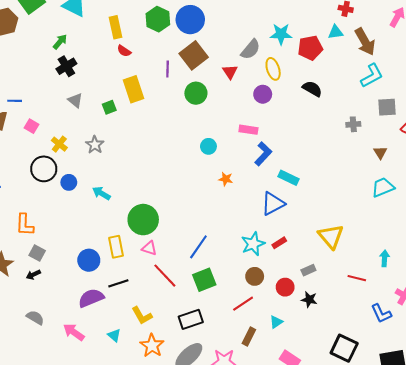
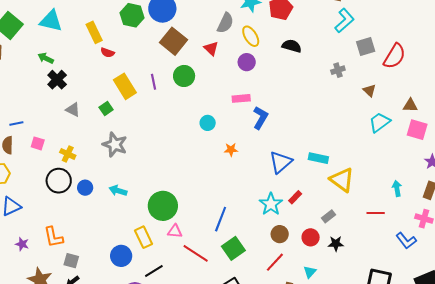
green arrow: (60, 42) -> (46, 58), turned -91
purple line: (168, 69) -> (154, 82), moved
gray star: (95, 145) -> (115, 145), moved, size x1.4
cyan rectangle: (289, 178) -> (318, 158), moved

